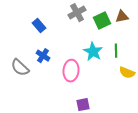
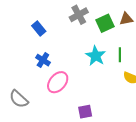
gray semicircle: (20, 68) -> (19, 99), moved
pink ellipse: (71, 71) -> (58, 82), moved, turned 35

